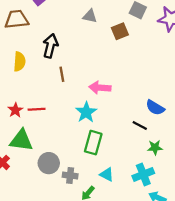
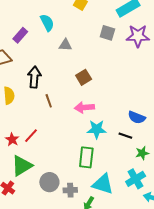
brown square: (120, 31) -> (84, 77), moved
red line: (37, 109) -> (31, 136), turned -35
cyan star: (86, 112) -> (97, 129), moved, turned -30
green triangle: (21, 140) -> (22, 166), turned -30
cyan triangle: (107, 174) -> (103, 184), size x1.6

